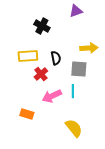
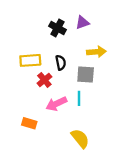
purple triangle: (76, 11) -> (82, 23), moved
black cross: (42, 26) -> (57, 28), moved

